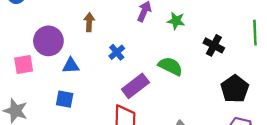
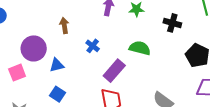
blue square: (65, 99) -> (57, 94), turned 35

